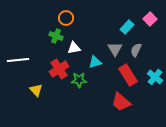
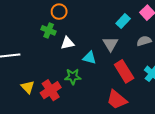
gray semicircle: (136, 50) -> (144, 41), moved, turned 48
cyan triangle: (95, 62) -> (89, 58), turned 32
red cross: (59, 69) -> (51, 90), moved

